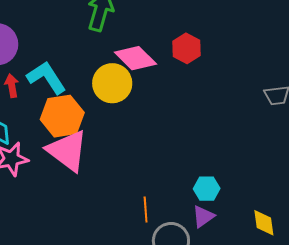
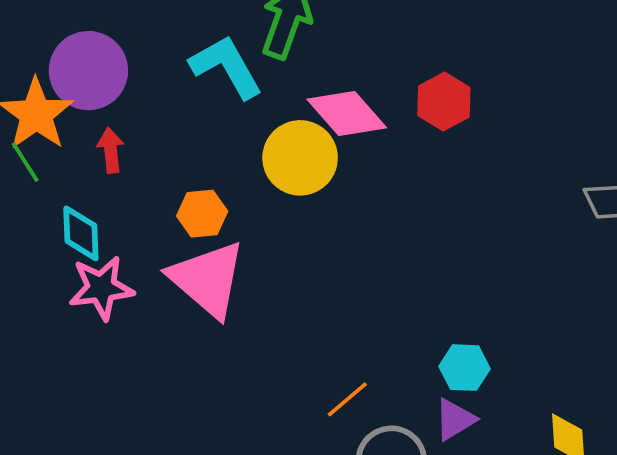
cyan L-shape: (46, 78) -> (226, 67), moved
orange hexagon: (62, 116) -> (202, 214), size x0.6
orange line: (146, 210) -> (347, 399), turned 50

